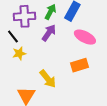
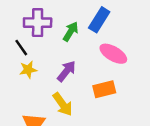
green arrow: (50, 12) -> (71, 32), moved
purple arrow: (49, 33) -> (66, 71), moved

